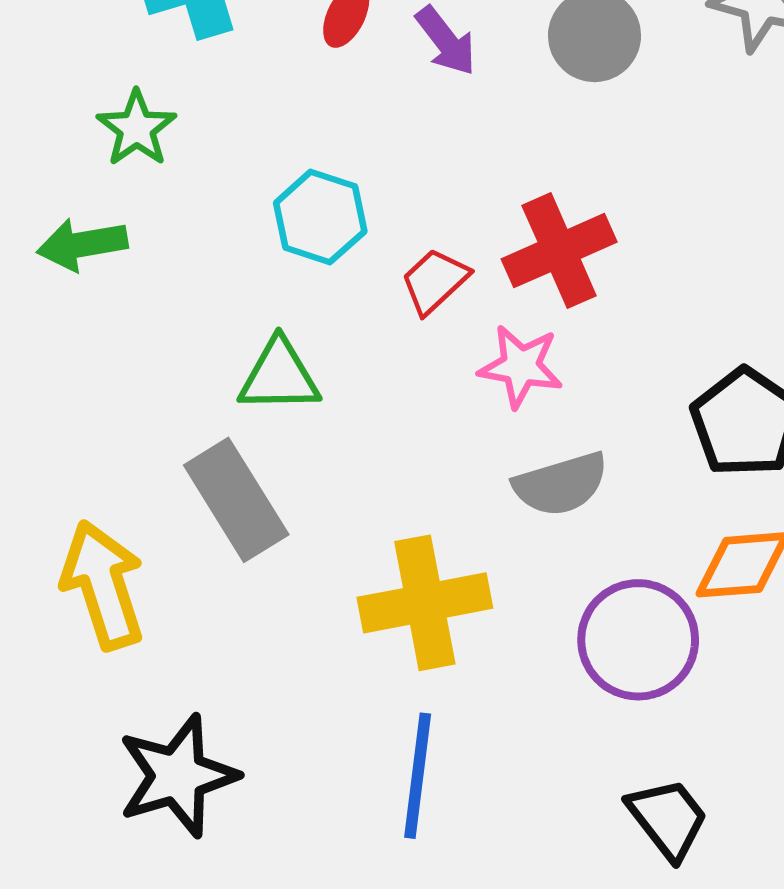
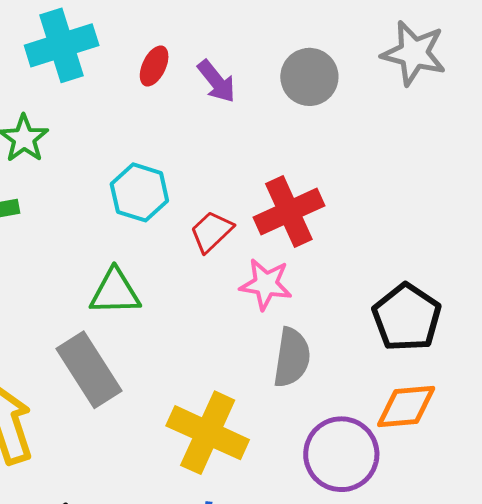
gray semicircle: (561, 484) -> (292, 357), turned -64
yellow cross: (425, 603) -> (208, 433), turned 36

